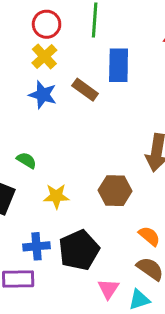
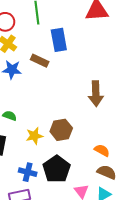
brown hexagon: (115, 191) -> (61, 130), moved
blue cross: (37, 246) -> (28, 172), turned 30

